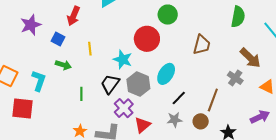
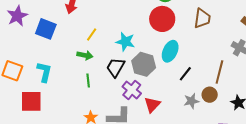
purple star: (31, 25) -> (17, 16), moved
blue square: (58, 39) -> (46, 29), moved, size x1.5
red circle: (147, 39) -> (162, 19), moved
yellow line: (90, 49) -> (92, 34), turned 48
green arrow: (63, 65) -> (85, 55), moved
gray star: (175, 120) -> (191, 101), moved

